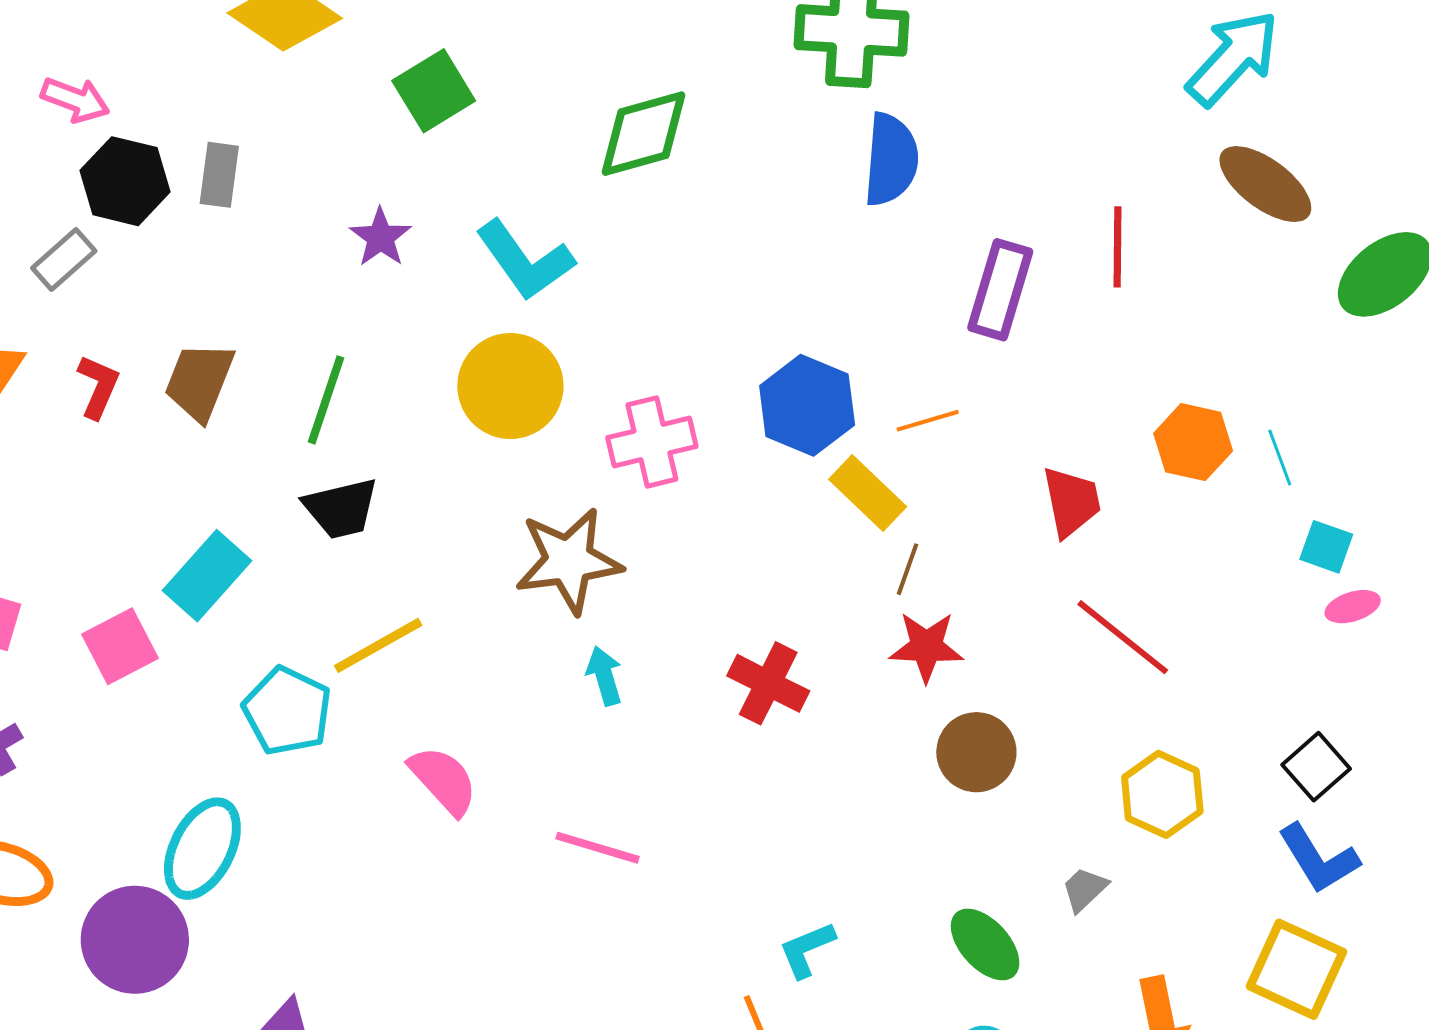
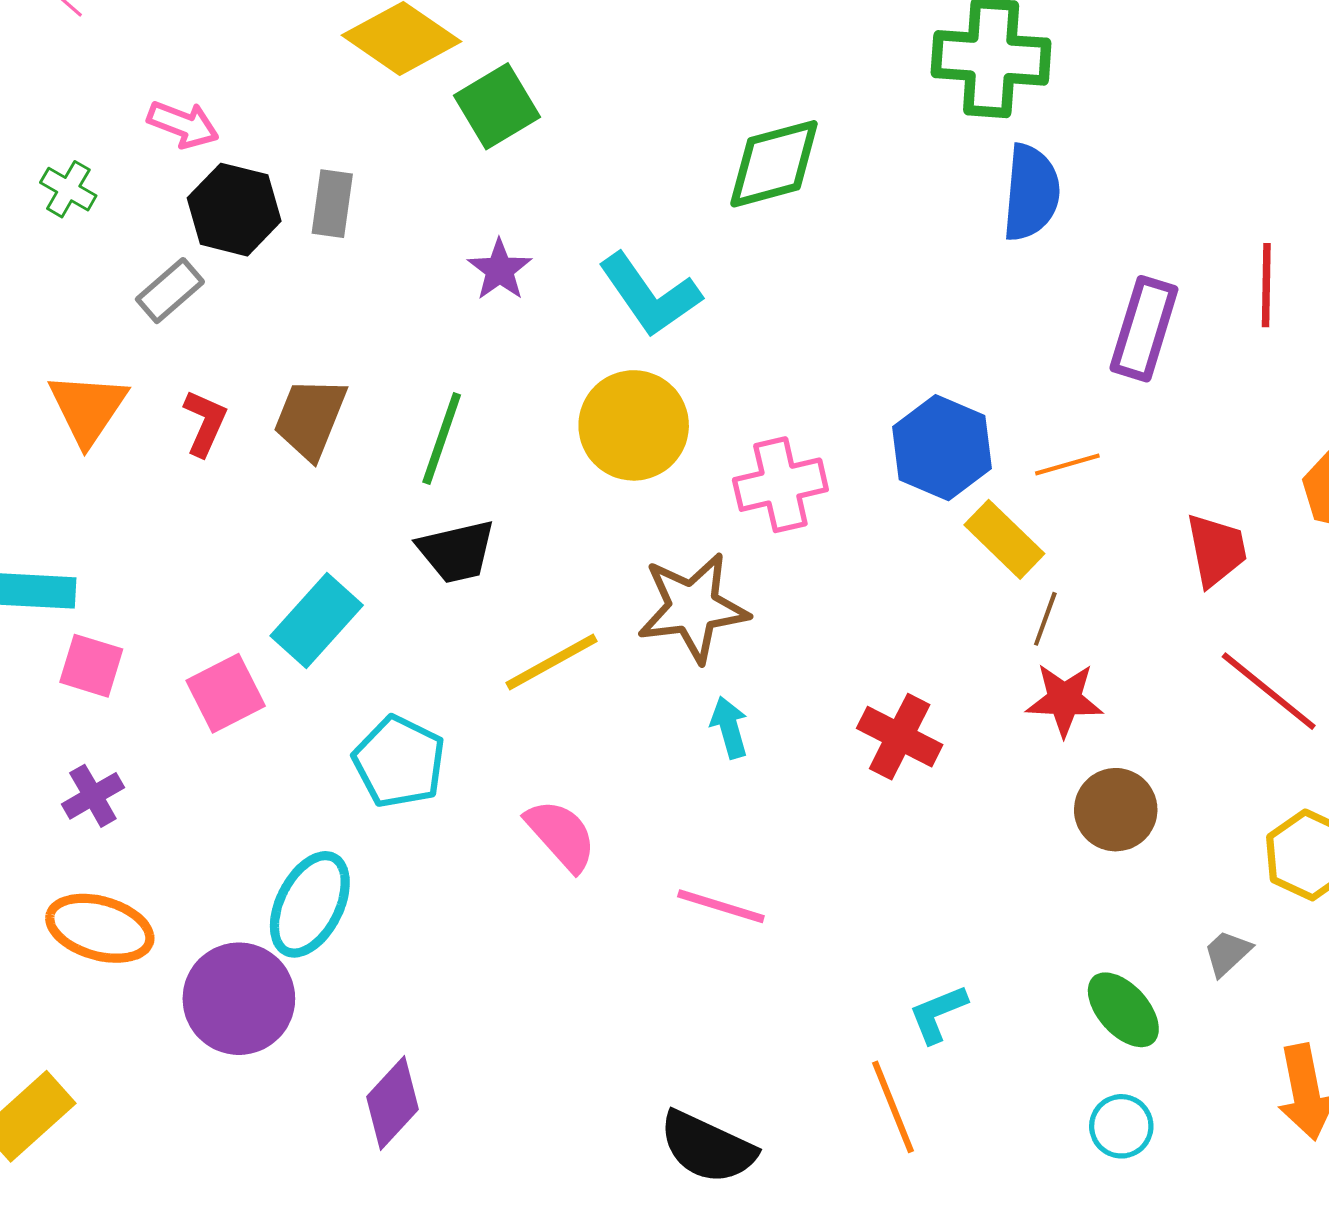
green square: (434, 91) -> (497, 106), moved
yellow line: (378, 645) -> (551, 662), moved

